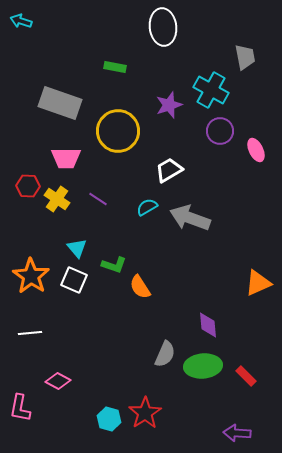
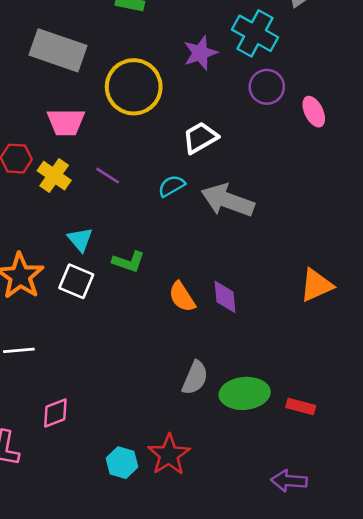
orange semicircle: (140, 287) -> (182, 297), moved
purple diamond: (208, 325) -> (225, 297), moved
red rectangle: (246, 376) -> (301, 406), turned -30
pink diamond: (58, 381) -> (55, 413), turned -50

